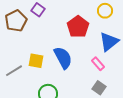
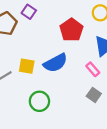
blue semicircle: (63, 58) -> (55, 63), turned 90

